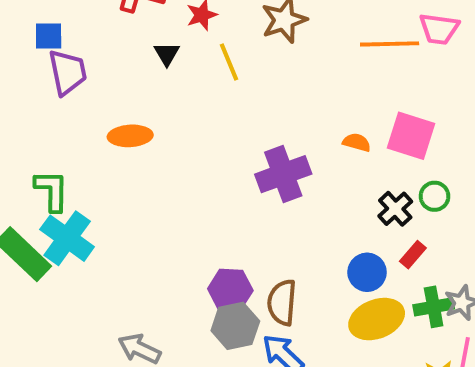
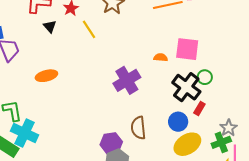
black triangle: (167, 54) -> (50, 26), moved
black cross: (395, 209) -> (186, 87), size x1.6
brown semicircle: (282, 302) -> (138, 128), moved
green cross: (434, 307) -> (221, 142), moved

